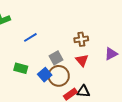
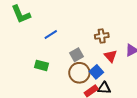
red triangle: (82, 60) -> (111, 56), moved
blue square: (45, 75) -> (96, 72), moved

